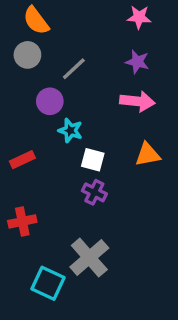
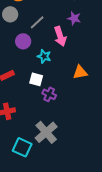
pink arrow: (137, 101) -> (60, 36), moved, turned 66
cyan star: (70, 130) -> (44, 56), moved
white square: (93, 160) -> (36, 79), moved

